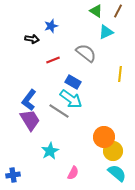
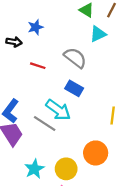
red line: (53, 60) -> (38, 66), turned 40
yellow line: (120, 74) -> (113, 116), moved
blue rectangle: (73, 82) -> (74, 88), moved
yellow circle: (113, 151) -> (66, 169), moved

